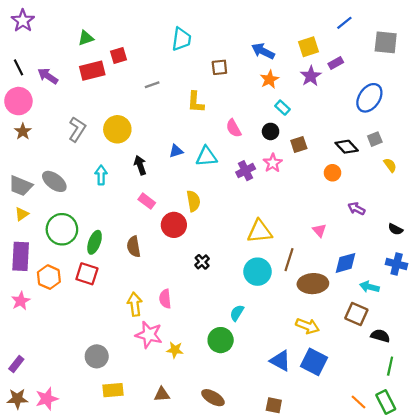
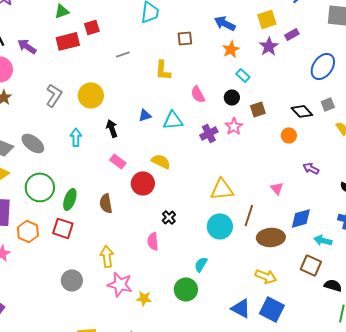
yellow semicircle: (193, 201) -> (161, 161), turned -54
pink semicircle: (165, 299) -> (153, 241), moved
gray circle: (97, 356) -> (72, 280), moved

